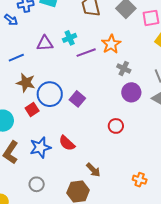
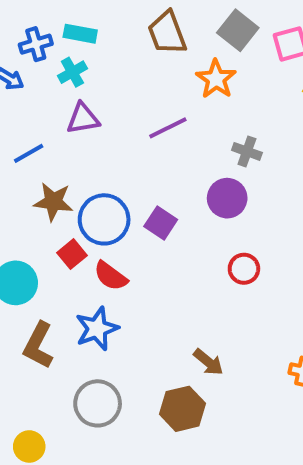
cyan cross: (70, 38) -> (72, 72), moved
orange star: (111, 44) -> (216, 79), moved
purple circle: (131, 92) -> (227, 198), moved
red semicircle: (67, 143) -> (111, 276), moved
gray circle: (37, 184) -> (98, 403), size x1.5

